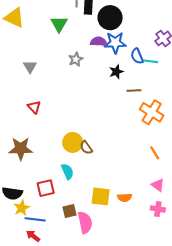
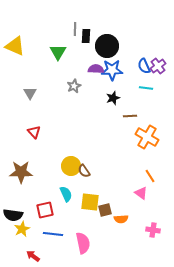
blue semicircle: (137, 56) -> (144, 66), moved
pink triangle: (158, 185) -> (141, 193), moved
yellow square: (101, 196) -> (90, 202), moved
brown square: (69, 211) -> (105, 210), moved
blue line: (35, 219) -> (53, 234), moved

